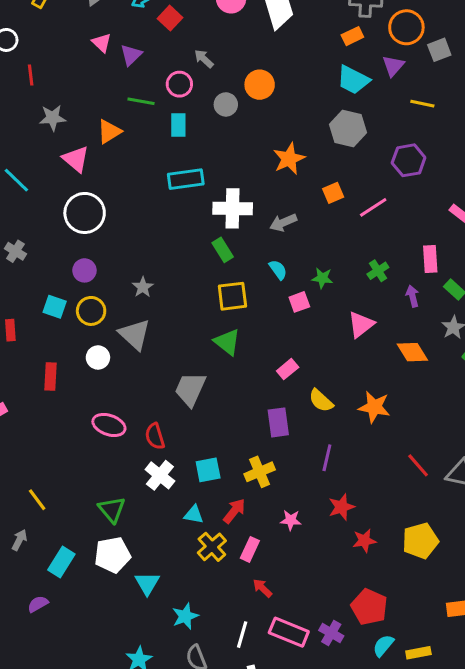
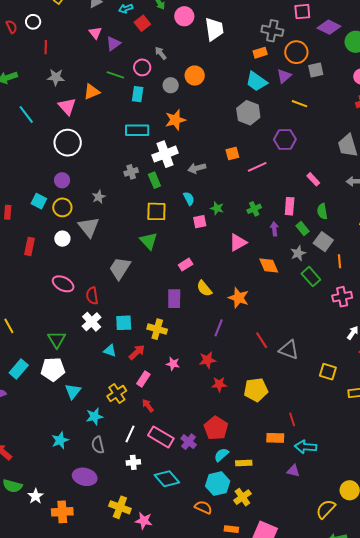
orange star: (289, 159) -> (175, 120), moved
white cross: (233, 208) -> (165, 154), turned -30
gray cross: (15, 251) -> (131, 172), moved, turned 32
purple line: (327, 458) -> (219, 328), moved
yellow cross: (260, 472) -> (157, 329), turned 30
yellow cross: (212, 547) -> (117, 394), moved

